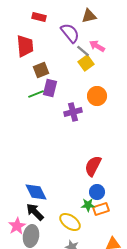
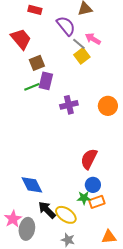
red trapezoid: (25, 46) -> (21, 39), turned -35
orange circle: (97, 96) -> (108, 106), moved
black arrow: (35, 212) -> (47, 210), moved

